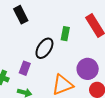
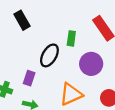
purple circle: (88, 69) -> (91, 64), moved

